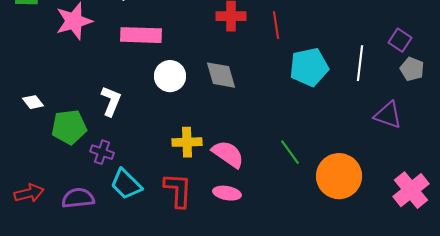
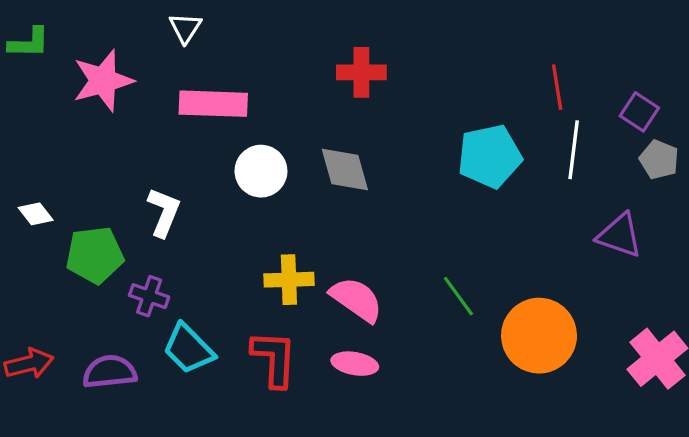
red line: (276, 25) -> (557, 87), moved

